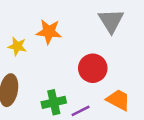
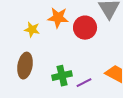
red circle: (93, 68) -> (85, 28), moved

